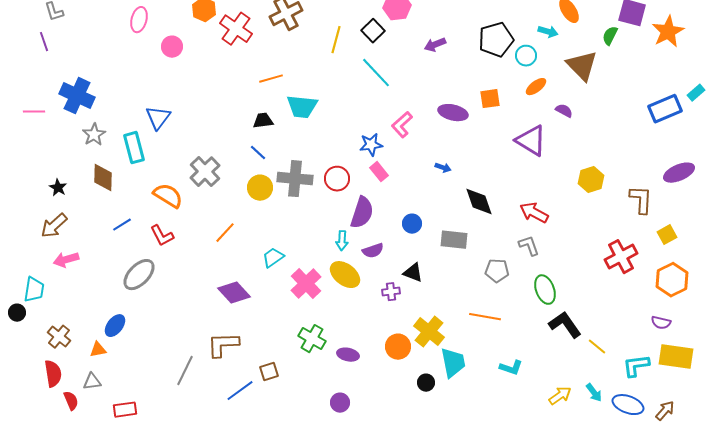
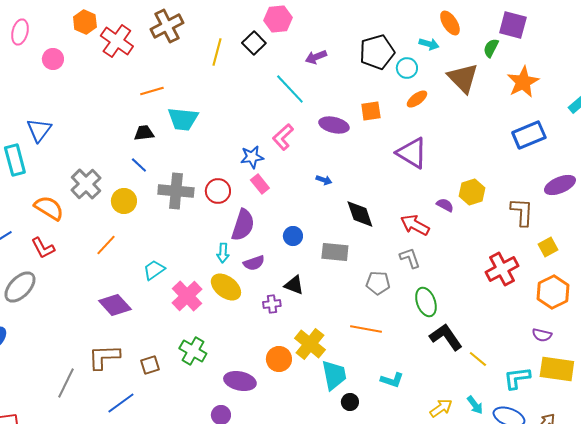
orange star: (668, 32) -> (523, 82), moved
cyan line: (376, 73) -> (290, 89), moved
blue rectangle: (665, 109) -> (529, 135), moved
purple semicircle: (564, 111) -> (445, 205), moved
yellow circle: (260, 188) -> (124, 201), moved
purple ellipse: (348, 355) -> (240, 381), moved, size x1.4
brown square: (269, 372) -> (150, 365), moved
black circle: (426, 383) -> (350, 402), moved

